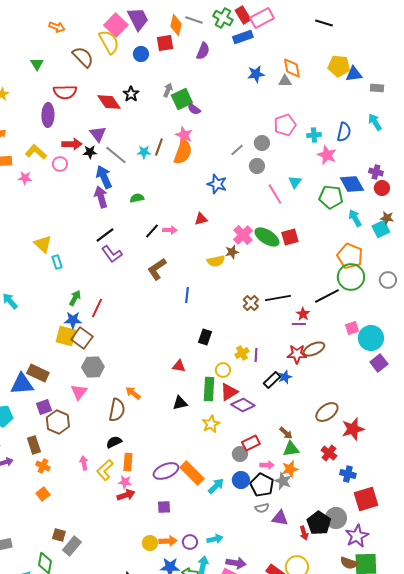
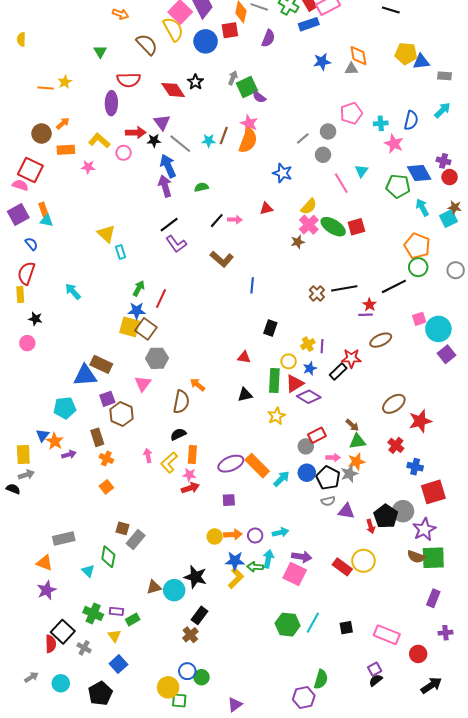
blue circle: (141, 54) -> (206, 41), size x1.5
cyan arrow: (375, 122) -> (442, 110), turned 78
yellow semicircle: (216, 261) -> (309, 206), moved, turned -36
brown L-shape: (157, 269) -> (222, 259), turned -105
green circle: (351, 277) -> (418, 267), size x0.7
red star: (297, 354) -> (351, 358), moved
blue star: (285, 377) -> (310, 368), moved
gray star: (283, 481) -> (349, 474), turned 30

